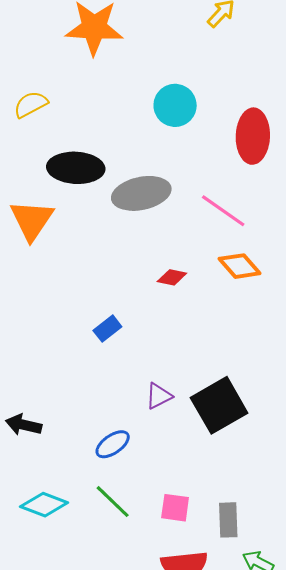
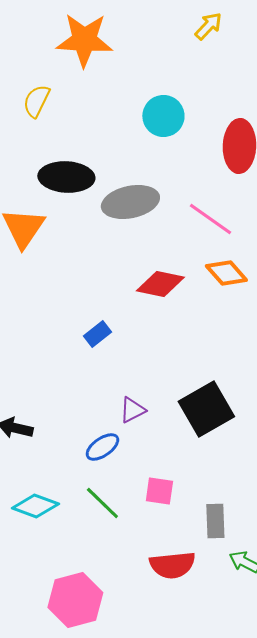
yellow semicircle: (31, 104) -> (36, 101), moved, turned -36
red diamond: (172, 277) -> (160, 284), size x1.6
purple triangle: (159, 396) -> (132, 410), moved
pink square: (175, 508) -> (159, 491), moved

